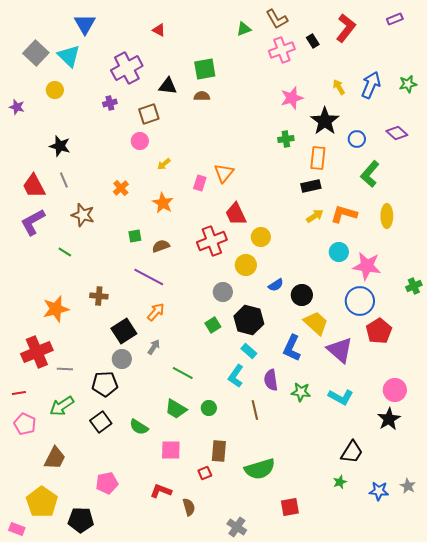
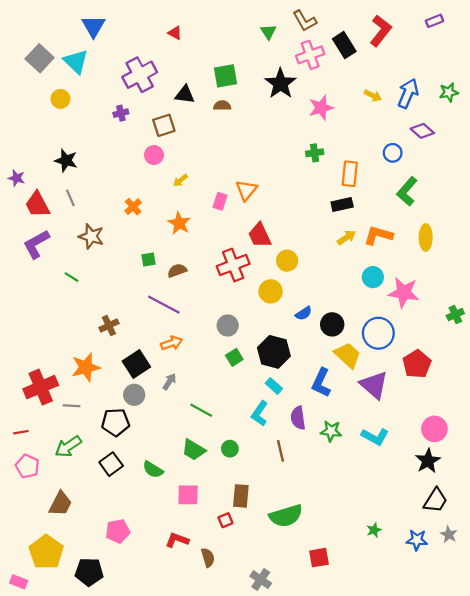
green triangle: (244, 29) -> (268, 32), turned -42
black rectangle: (313, 41) -> (344, 45), size x1.6
yellow arrow: (339, 87) -> (373, 96), turned 147
purple star: (17, 107) -> (16, 178), moved
black star: (325, 121) -> (280, 84), moved
purple diamond: (397, 133) -> (422, 131), moved
gray circle: (223, 292) -> (228, 325), moved
brown cross: (99, 296) -> (109, 325), turned -30
blue circle: (360, 301) -> (378, 333), moved
orange star: (56, 309) -> (86, 367), moved
orange arrow: (156, 312) -> (172, 343), turned 30
black trapezoid: (352, 452) -> (436, 500), moved

